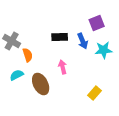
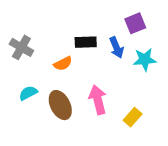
orange semicircle: (28, 55) -> (63, 64), moved, turned 80
pink arrow: (63, 67) -> (98, 100), moved, size x1.5

